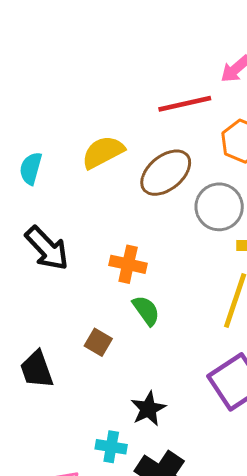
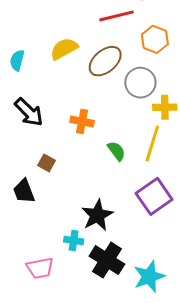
green semicircle: (146, 311) -> (116, 151), moved
brown square: (98, 342) -> (47, 163), moved
black star: (148, 409) -> (97, 215), size x1.4

